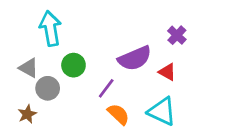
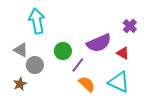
green circle: (73, 65) -> (63, 51), moved

